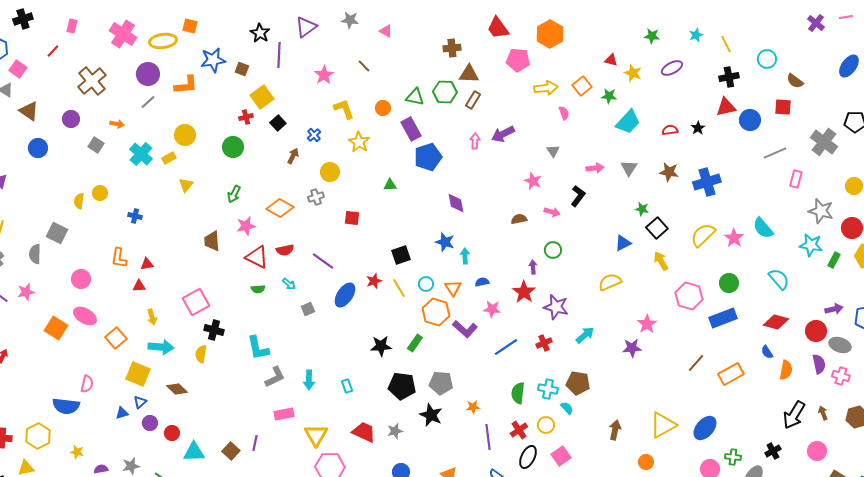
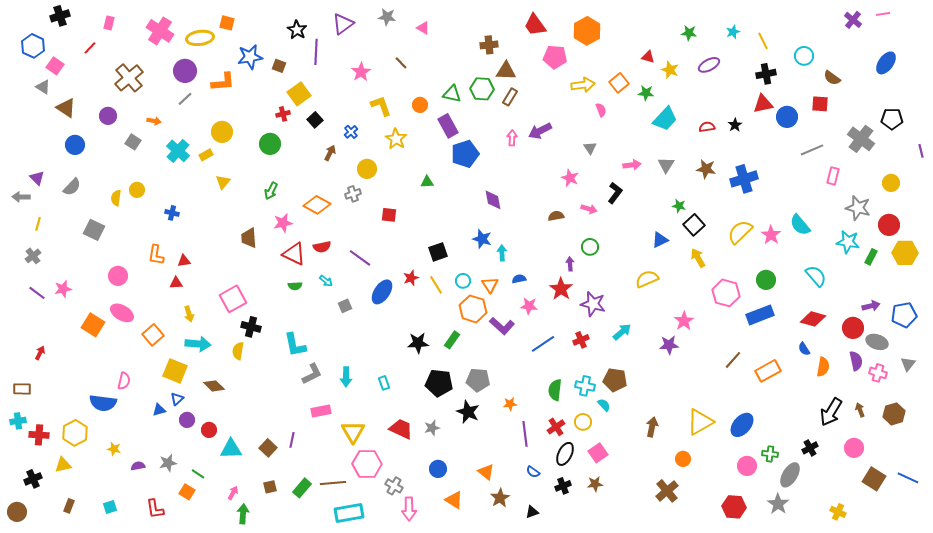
gray semicircle: (35, 254) -> (72, 187), moved, turned -138

